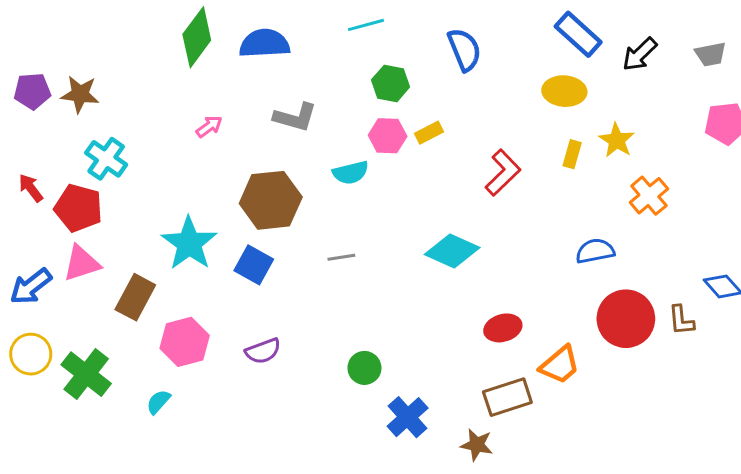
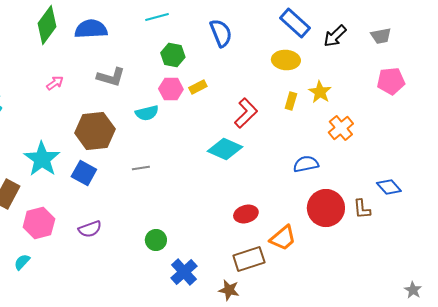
cyan diamond: (452, 251) -> (225, 149), moved

